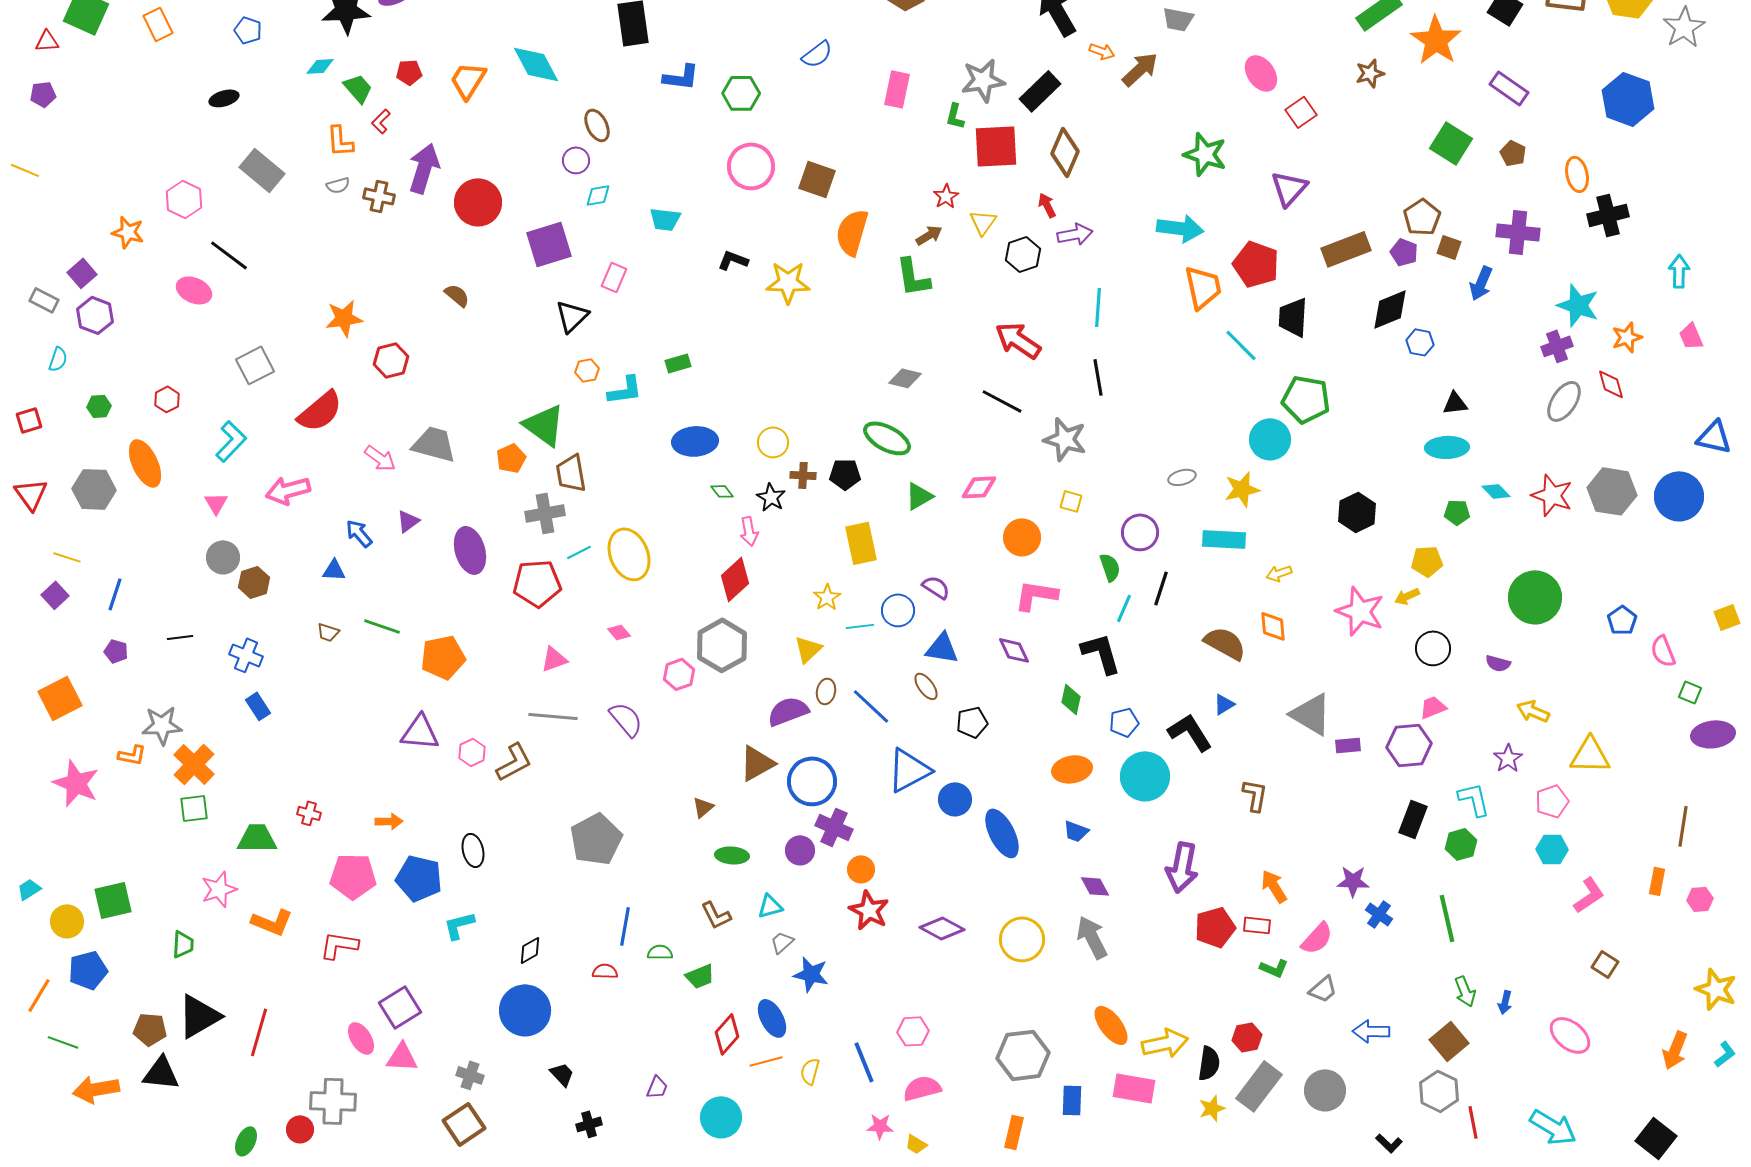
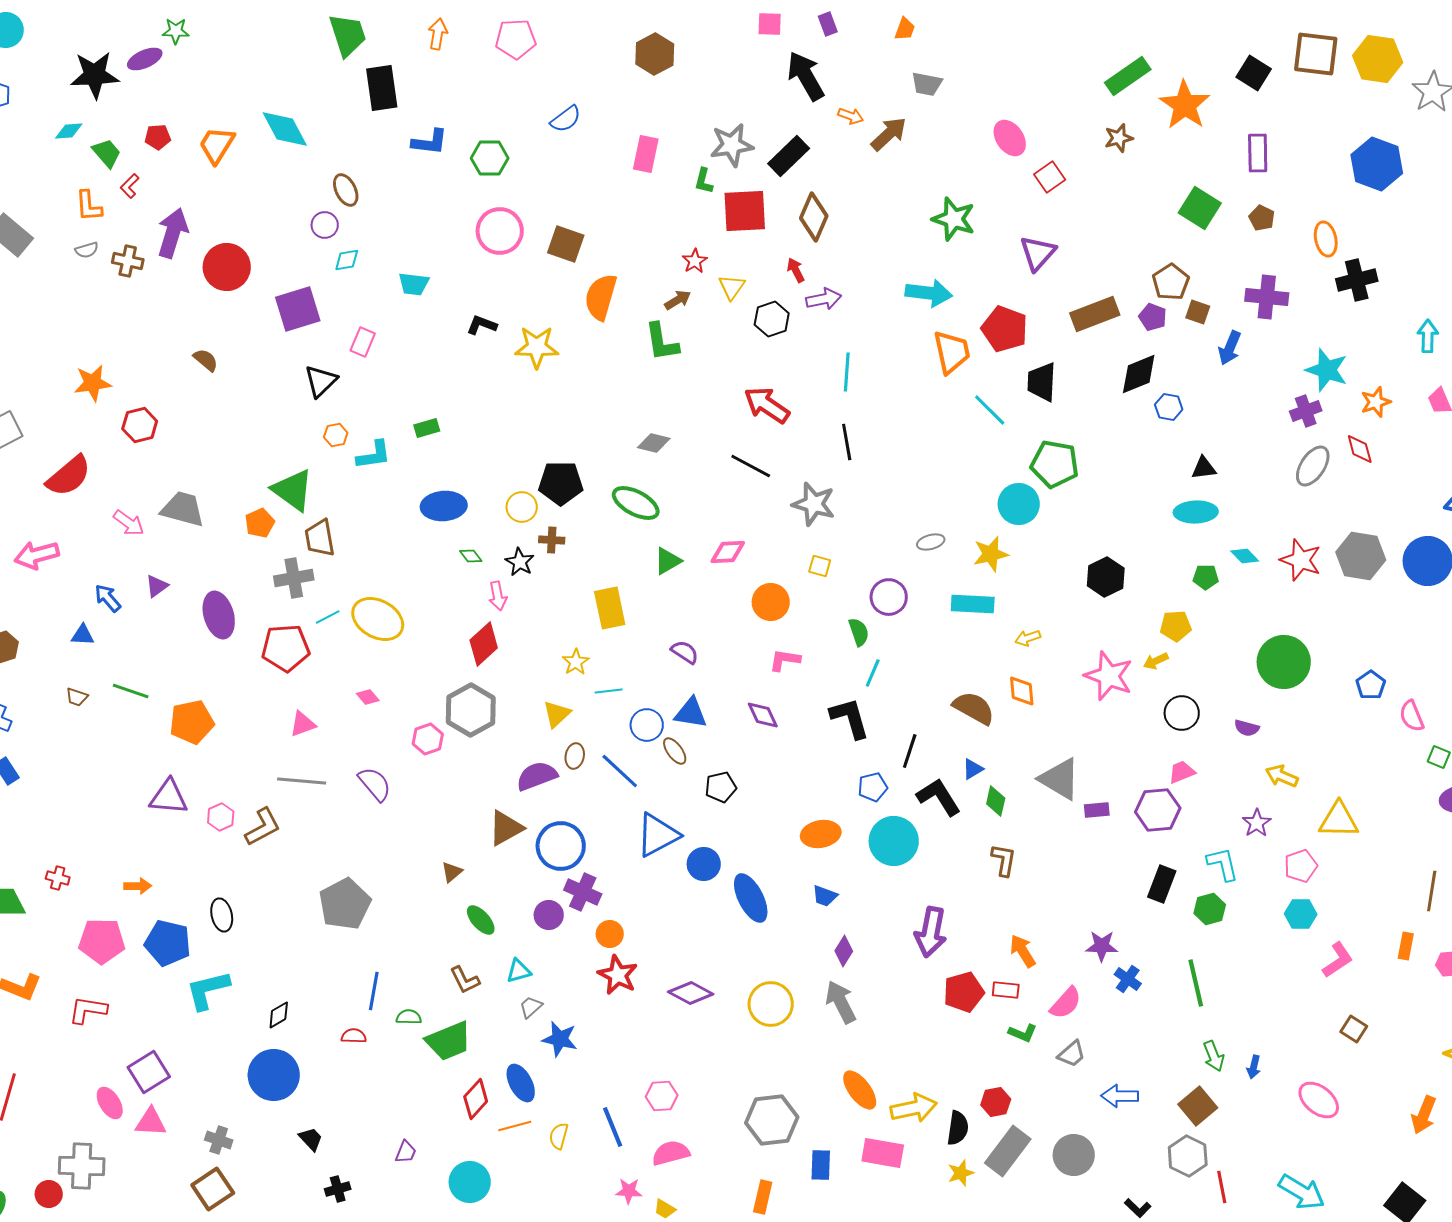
purple rectangle: (1509, 88) -> (1258, 153), turned 54
black pentagon: (845, 474) -> (561, 483), moved, size x1.4
yellow ellipse: (629, 554) -> (378, 619), turned -39
black line: (1161, 588) -> (910, 751), moved
pink L-shape: (1036, 595) -> (785, 660), size x0.7
blue circle: (898, 610) -> (647, 725), moved
green diamond: (1071, 699) -> (996, 801), moved
green ellipse: (732, 855) -> (481, 920), turned 44
purple diamond: (1095, 886) -> (844, 951), turned 60
cyan L-shape: (459, 925) -> (208, 990), size x1.4
green trapezoid: (700, 976) -> (449, 1041), size x1.6

